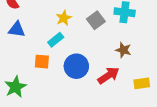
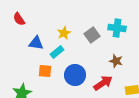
blue triangle: (17, 29) -> (36, 43), moved

